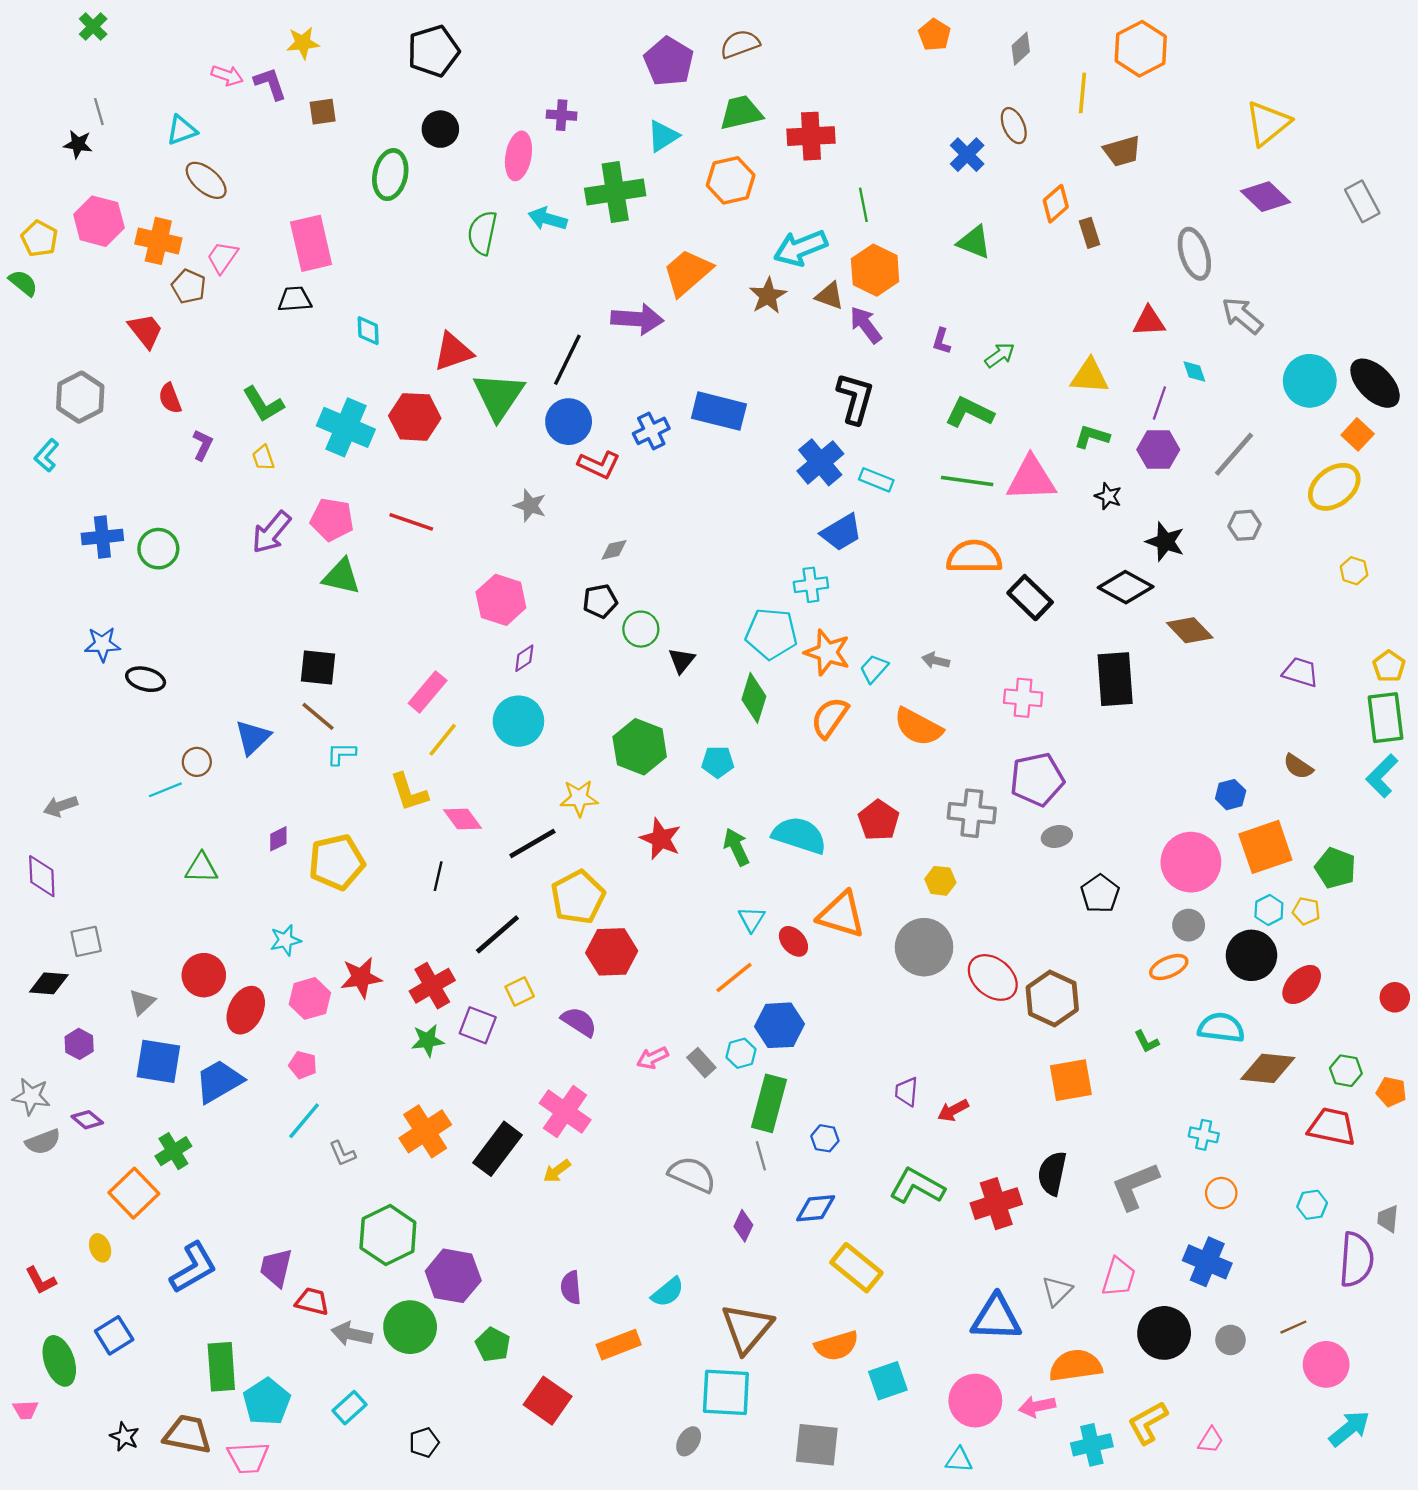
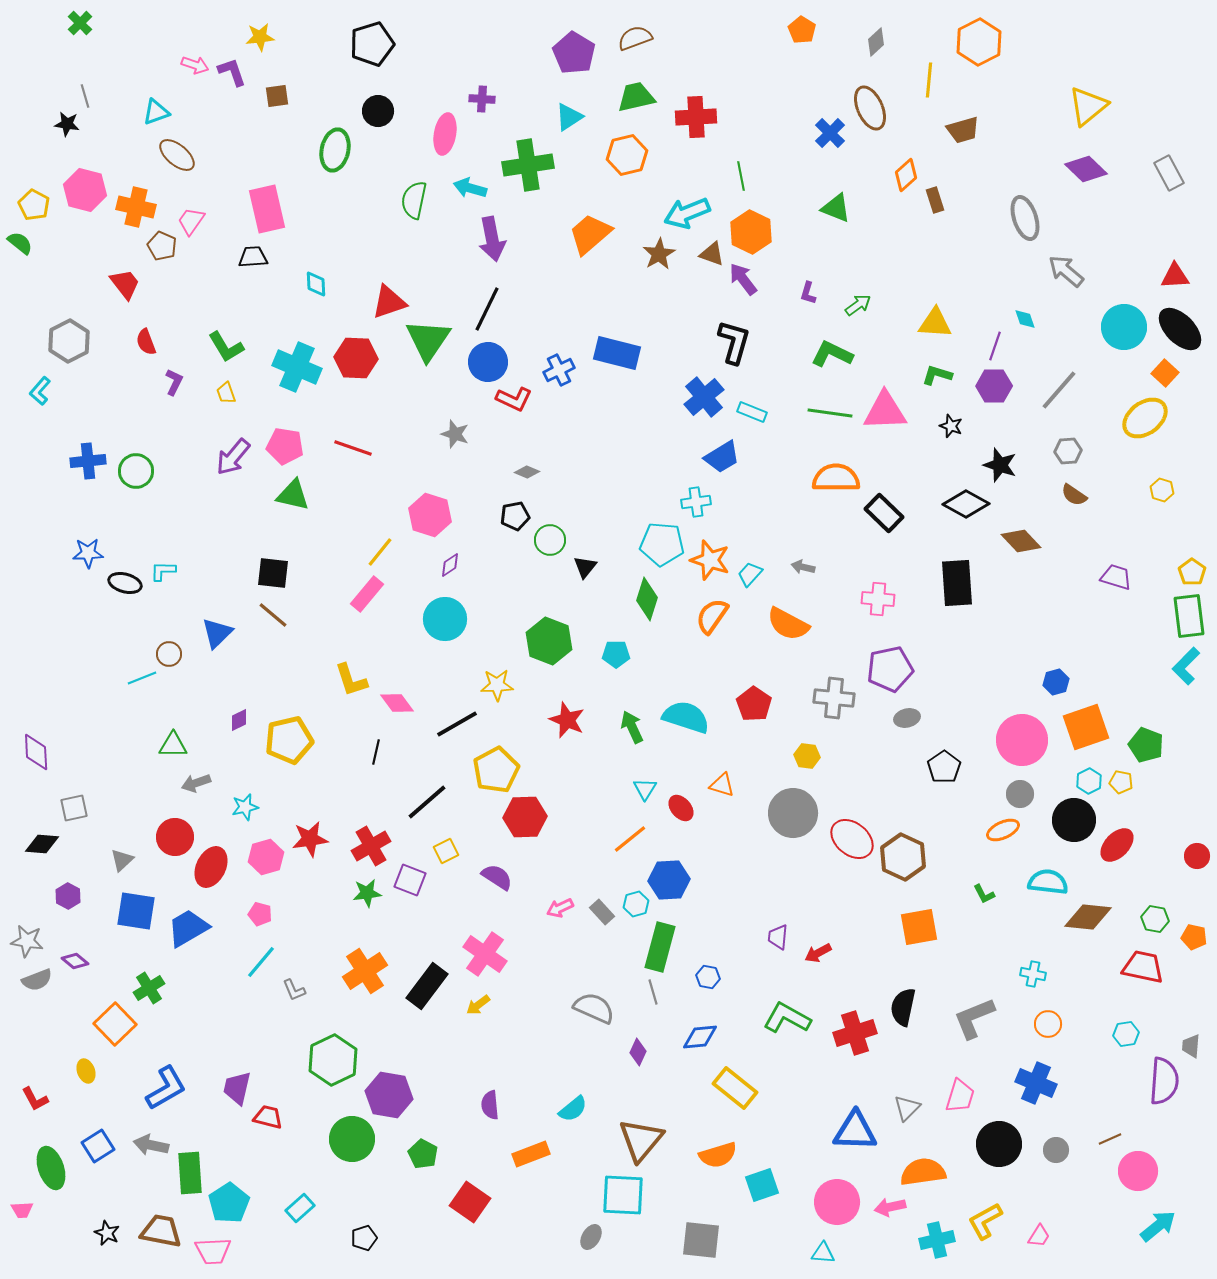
brown ellipse: (1014, 126) -> (870, 108), size x1.4
purple arrow: (637, 319) -> (492, 239), moved, turned 75
red triangle: (1149, 321) -> (1175, 276), moved
gray diamond: (614, 550) -> (527, 472), turned 35
yellow line: (443, 740) -> (380, 552), moved
cyan L-shape: (341, 754) -> (163, 571), moved
brown semicircle: (1298, 767) -> (1074, 495), moved
gray arrow: (60, 806) -> (196, 783), moved
orange triangle: (841, 915) -> (722, 785), size x0.6
gray arrow: (352, 1334) -> (151, 1145), moved

